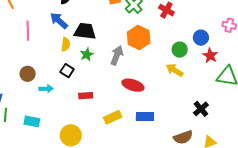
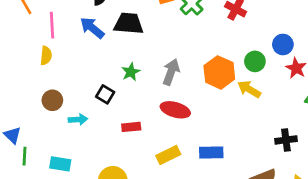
pink line: (28, 31) -> (52, 25), moved
black trapezoid: (85, 31) -> (129, 23), moved
orange hexagon: (139, 37) -> (219, 72), moved
yellow semicircle: (66, 44) -> (46, 56), moved
red ellipse: (133, 85) -> (175, 110), moved
black cross: (201, 109) -> (286, 140), turned 35

